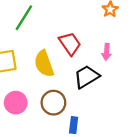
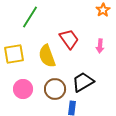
black trapezoid: (87, 77) -> (83, 82), moved

